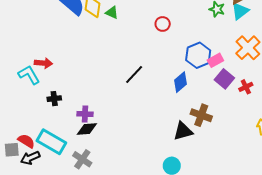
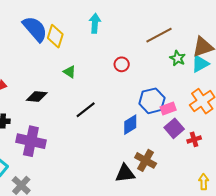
green triangle: (112, 13) -> (70, 72), moved
purple cross: (85, 114) -> (31, 141), size x1.8
black diamond: (87, 129) -> (37, 96), moved

